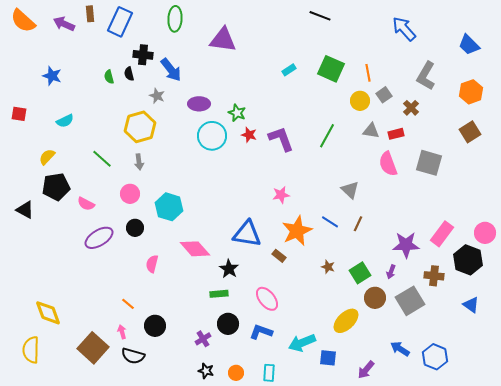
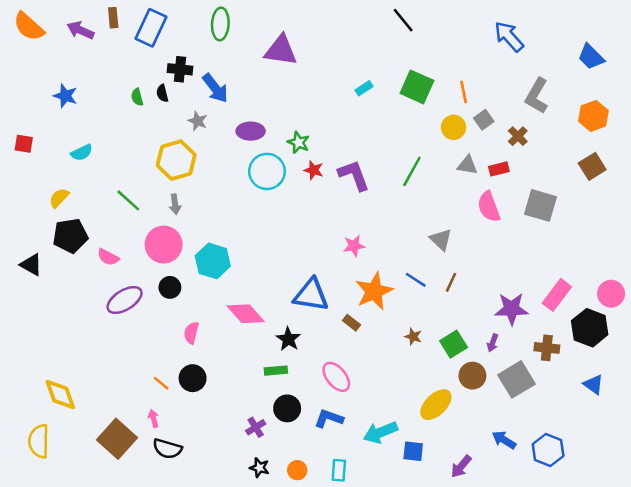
black line: (320, 16) -> (403, 20), turned 30
pink circle: (130, 194) -> (164, 245), size x1.5
black circle: (155, 326) -> (193, 378), moved

